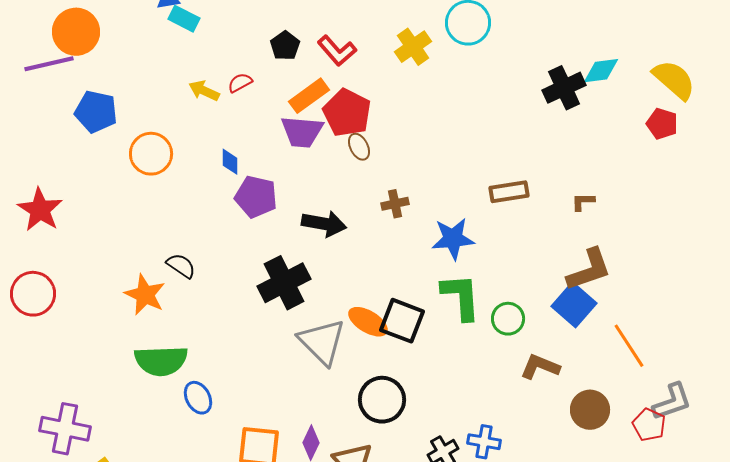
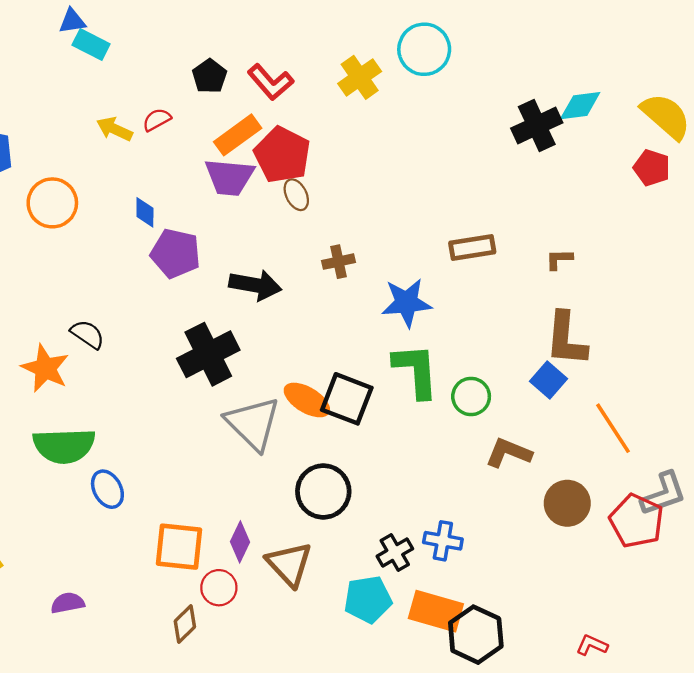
brown L-shape: (589, 270) -> (566, 339), turned 114
blue square: (574, 305) -> (548, 380), size x0.7
red pentagon: (649, 425) -> (636, 521), size x1.4

